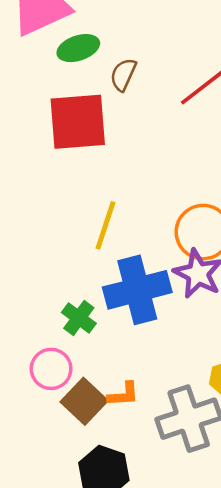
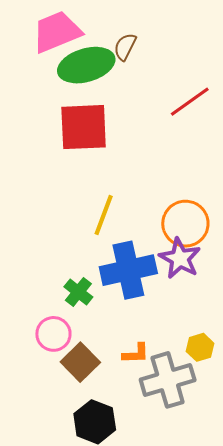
green ellipse: (78, 48) -> (86, 65), size x1.6
brown semicircle: (123, 75) -> (125, 47), moved
orange L-shape: (123, 394) -> (136, 354), moved

